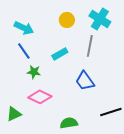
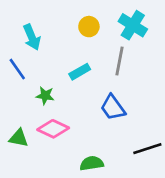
cyan arrow: (24, 28) -> (32, 37), turned 42
blue line: (24, 51) -> (17, 69), moved
green triangle: (14, 114) -> (19, 138), moved, turned 35

